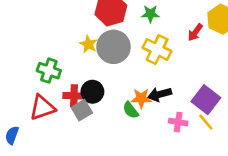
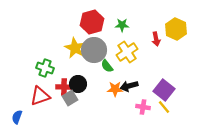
red arrow: (195, 32) -> (156, 39), turned -48
yellow star: (88, 44) -> (75, 48), size x1.5
yellow cross: (157, 50) -> (127, 52), turned 30
green semicircle: (131, 110) -> (107, 66), moved

